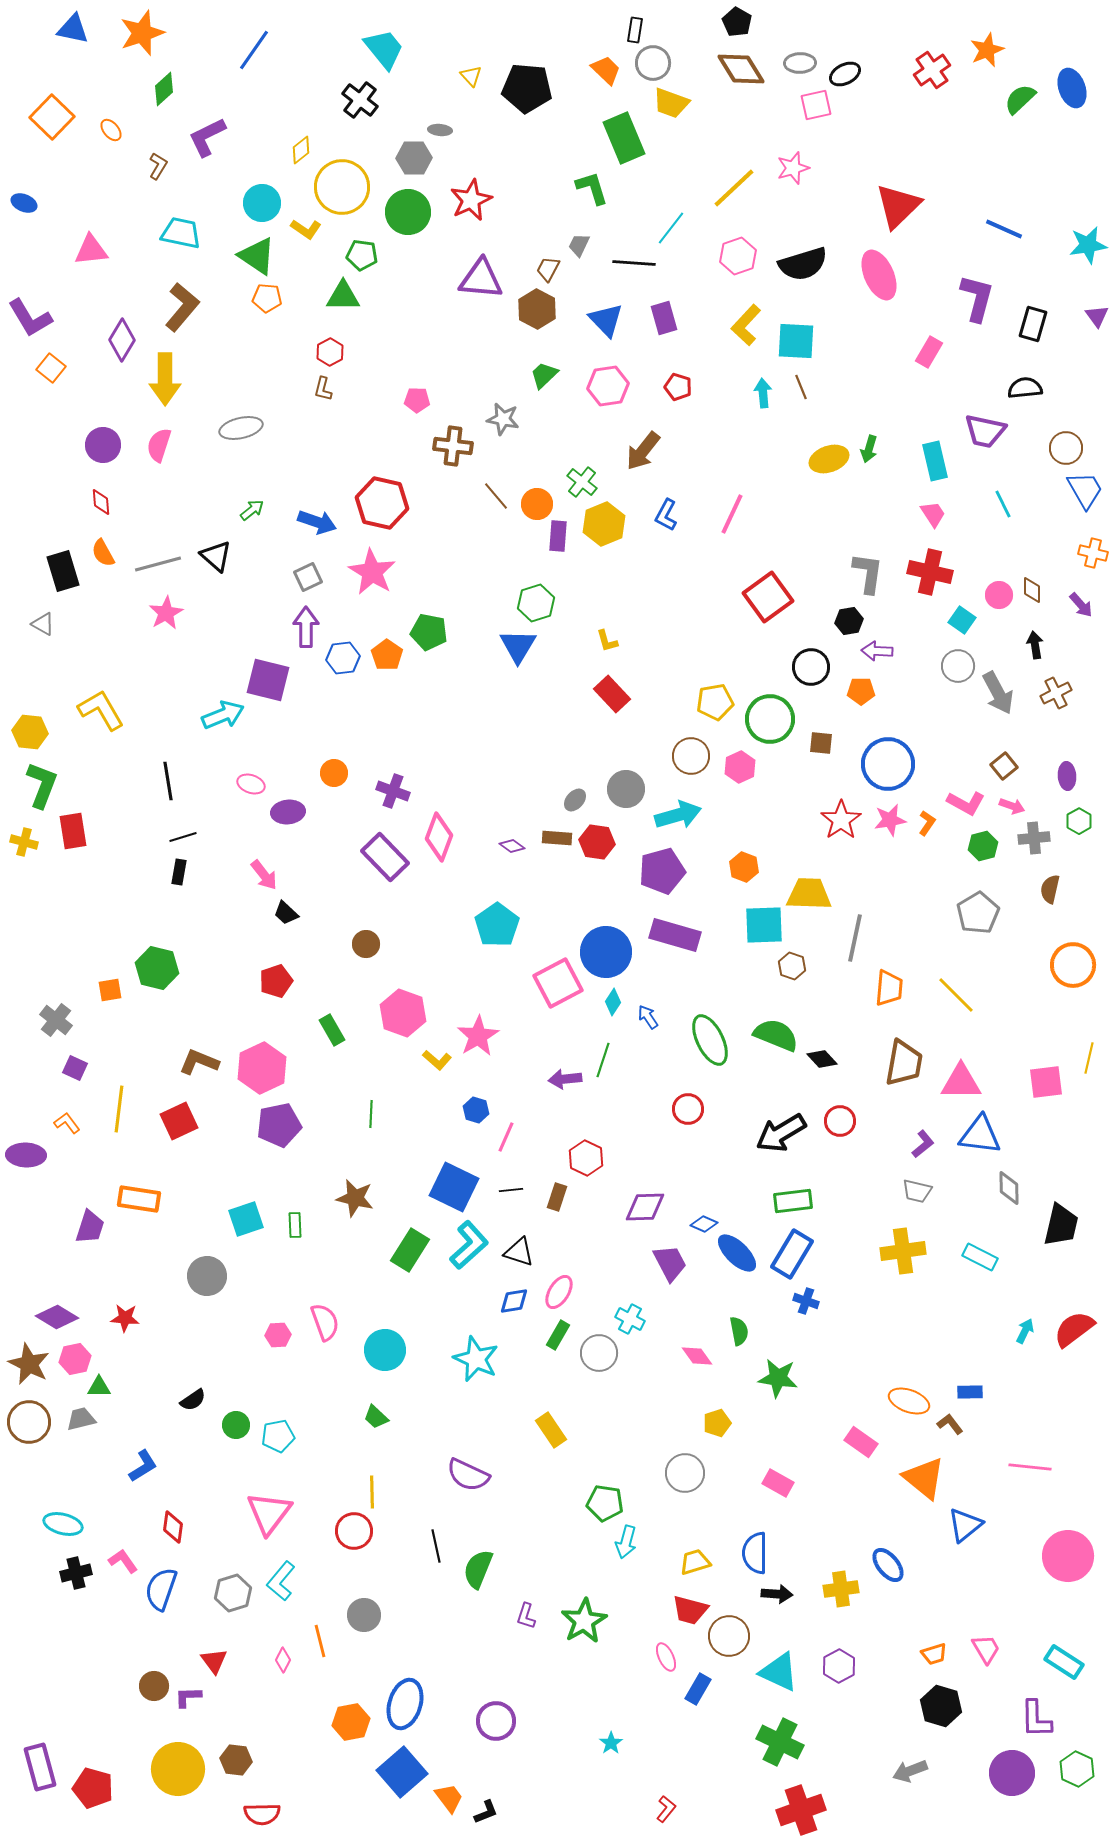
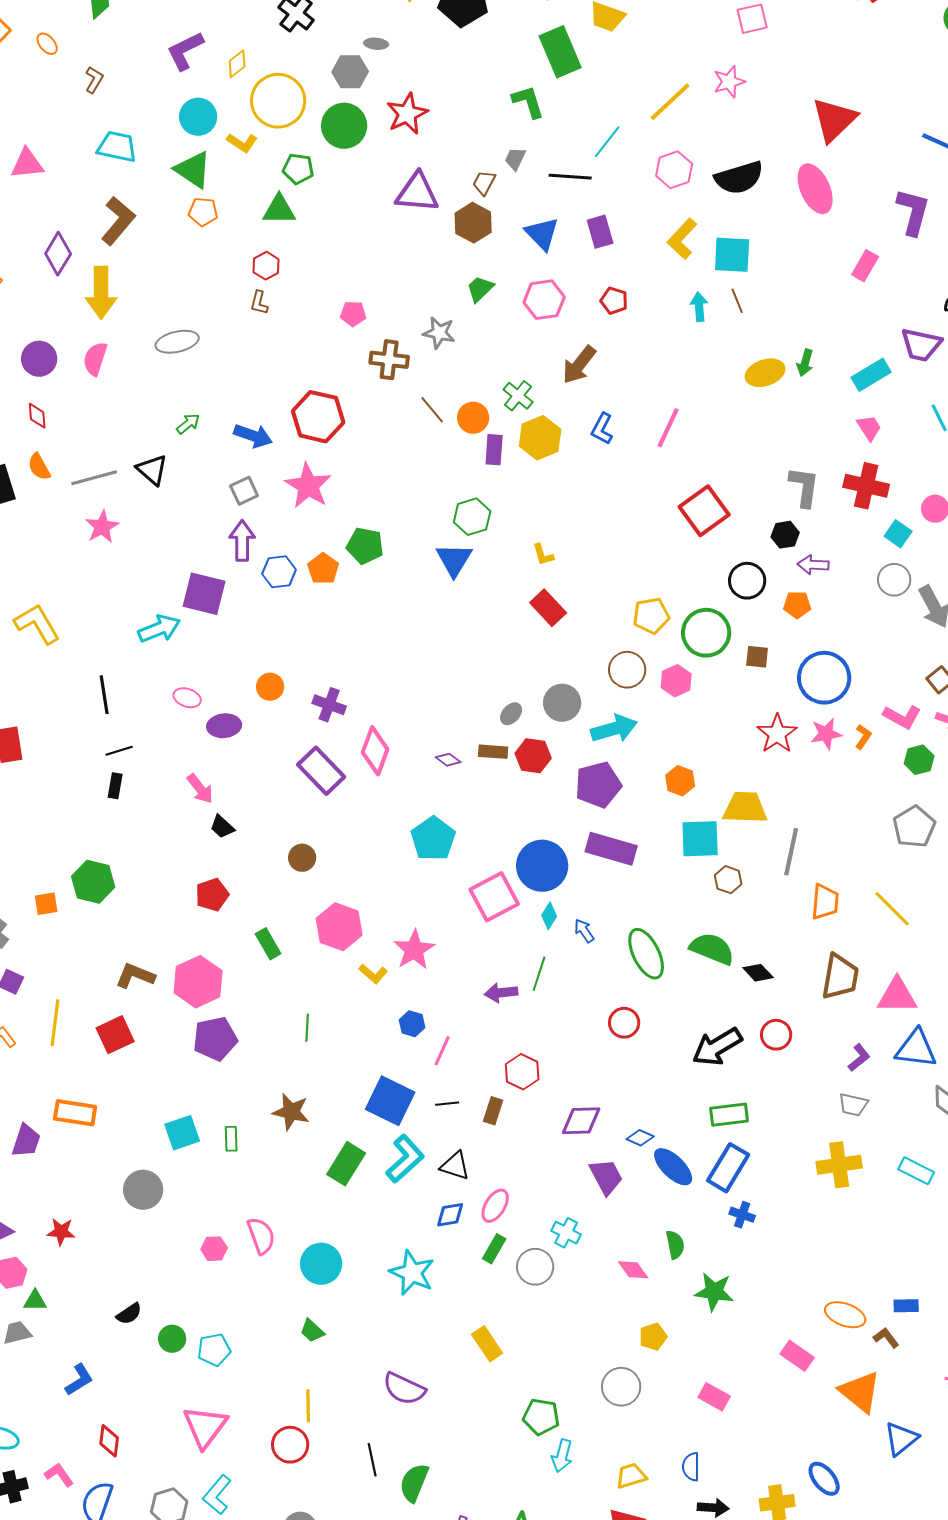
purple L-shape: (207, 137) -> (185, 51), moved
cyan rectangle: (935, 461) -> (871, 375), turned 72
blue semicircle: (755, 1553) -> (691, 1467), size x0.7

